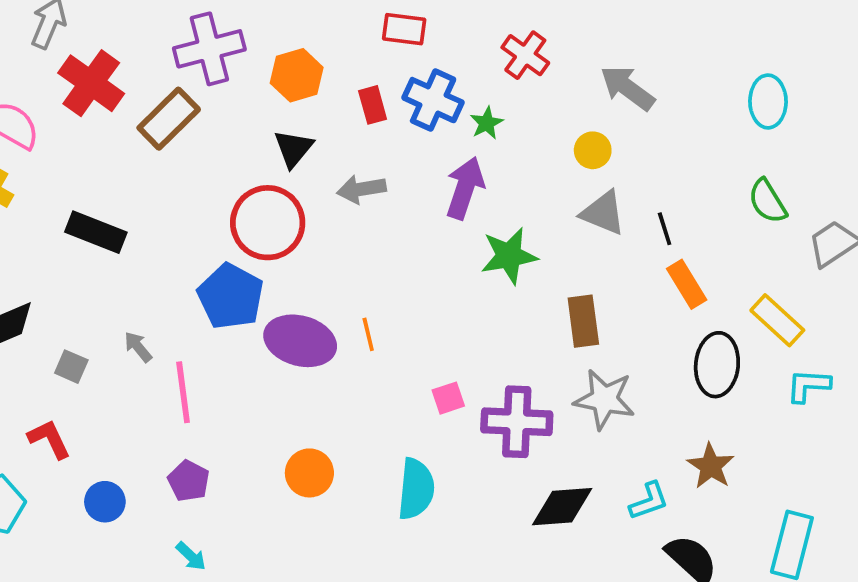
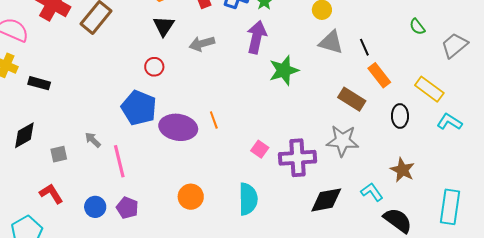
green semicircle: (767, 201) -> (417, 27), size x0.7
red circle: (268, 223) -> (154, 67), size x0.5
black rectangle: (96, 232) -> (39, 83), moved, size x0.7
brown rectangle: (583, 321) -> (352, 99), moved, turned -44
black ellipse: (717, 365) -> (400, 116), size x0.7
gray square: (71, 367) -> (59, 154), turned -30
cyan L-shape: (808, 386) -> (449, 122), turned 35
pink square: (448, 398) -> (260, 149), turned -30
cyan L-shape: (649, 501) -> (372, 192), turned -100
blue circle: (105, 502) -> (95, 207), moved

